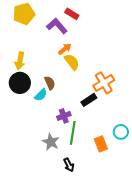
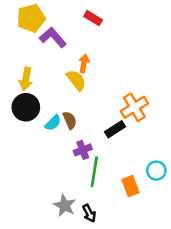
purple L-shape: (57, 26) -> (53, 37), moved
orange arrow: (65, 49) -> (84, 63), turned -40
yellow semicircle: (72, 62) -> (76, 80), moved
brown semicircle: (50, 83) -> (70, 120), moved
gray star: (51, 142) -> (65, 205), moved

